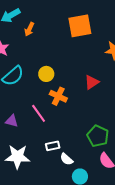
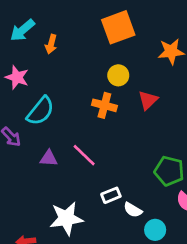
yellow circle: (46, 74) -> (118, 75), moved
orange cross: (58, 96) -> (104, 105), moved
purple triangle: (12, 121) -> (49, 158), moved

